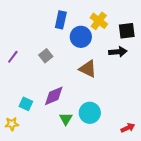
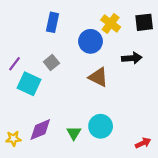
blue rectangle: (61, 20) -> (53, 22), moved
black square: (127, 31) -> (144, 22), moved
purple diamond: (54, 96) -> (40, 130), moved
cyan square: (26, 104) -> (29, 84), moved, size x1.5

